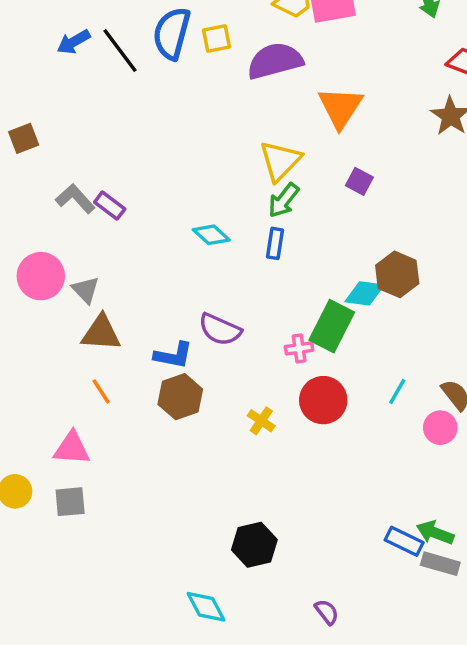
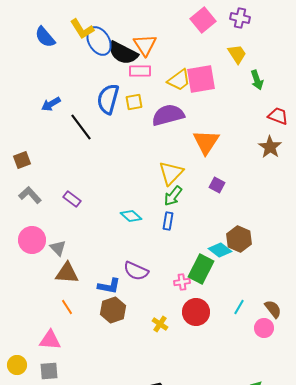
black line: (120, 51) -> (81, 127), moved
gray L-shape: (75, 199) -> (30, 195), moved
cyan diamond: (365, 293) -> (220, 250), turned 30

